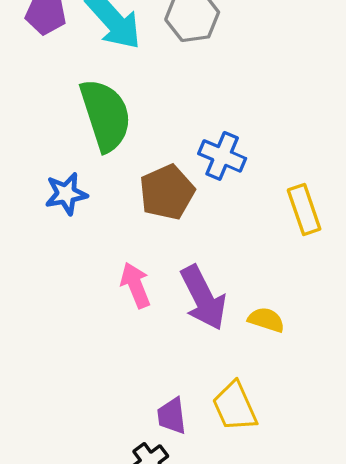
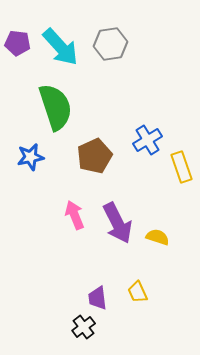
blue cross: (222, 156) -> (148, 140), moved, turned 36
yellow trapezoid: (235, 406) -> (138, 292), size x0.7

